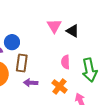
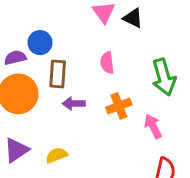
pink semicircle: (65, 62) -> (107, 63), moved
orange cross: (59, 86) -> (119, 106), turned 35

